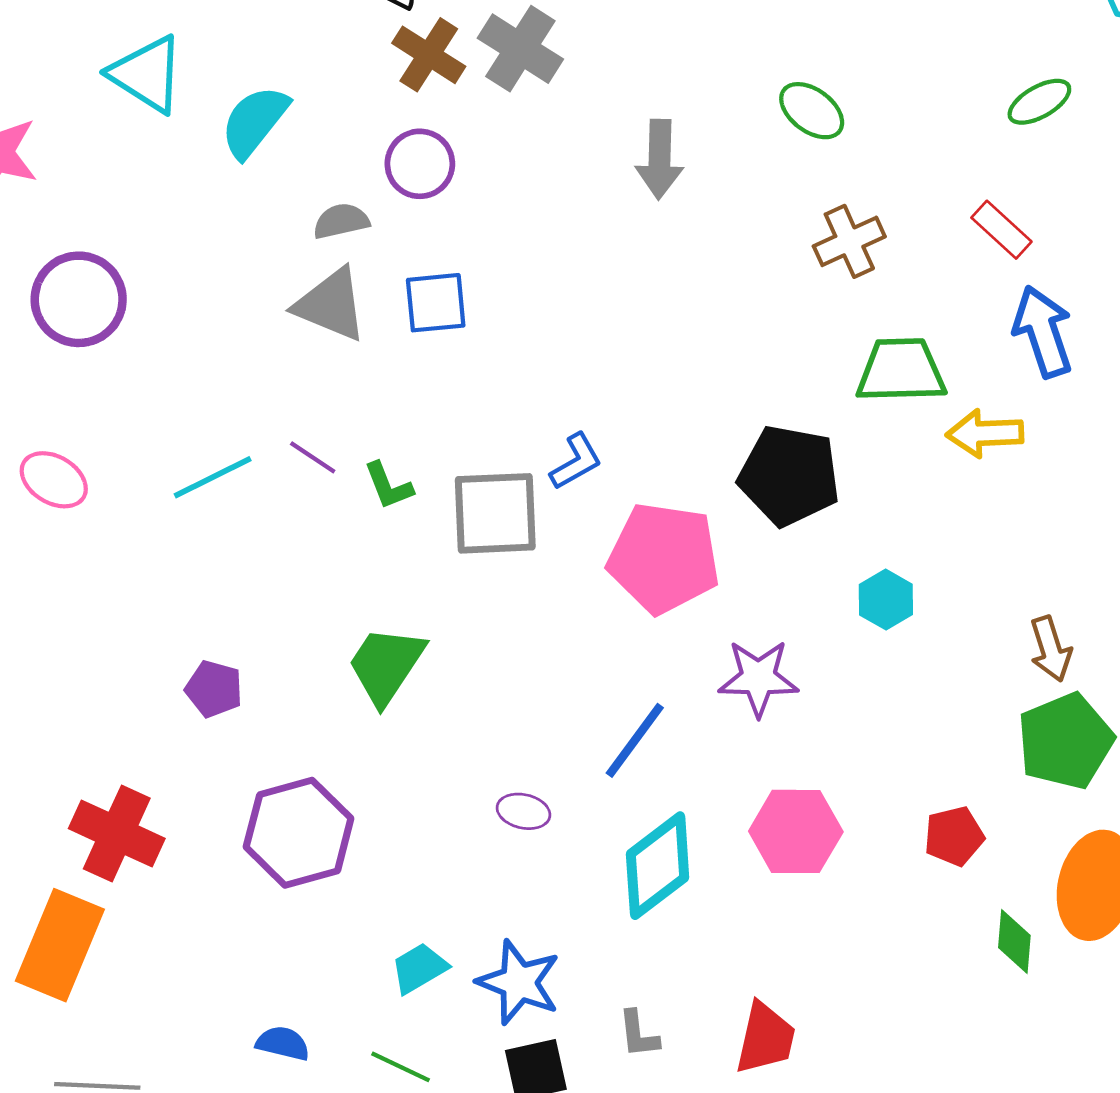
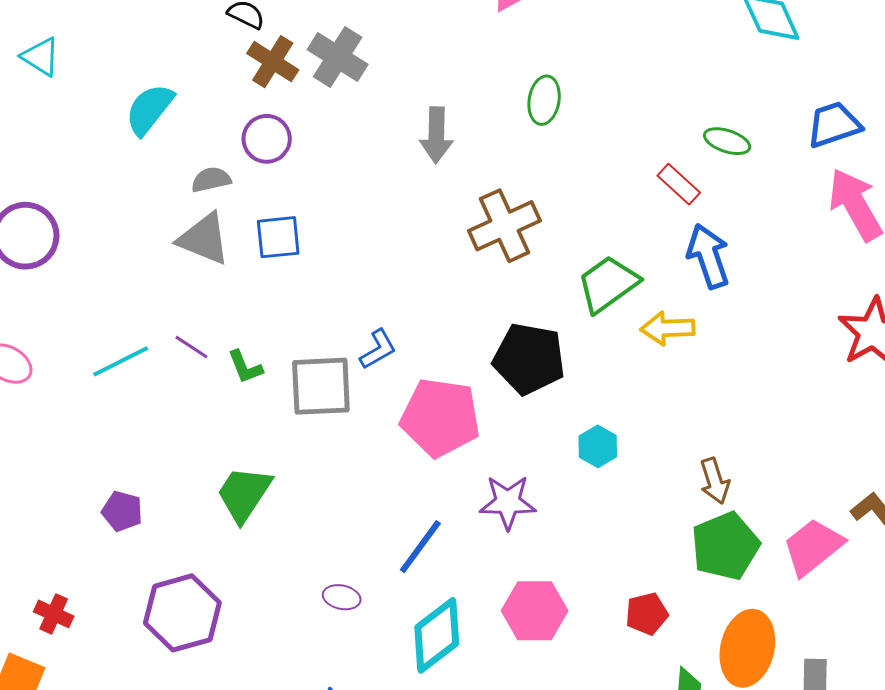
cyan triangle: (147, 74) -> (41, 57), moved, size x0.7
green ellipse: (1039, 102) -> (727, 141), moved, turned 48
green ellipse: (812, 111) -> (544, 100), turned 63
brown cross: (849, 241) -> (504, 226), moved, size x1.4
green trapezoid: (901, 370) -> (608, 284), turned -34
red cross: (117, 833) -> (54, 614), size x0.6

